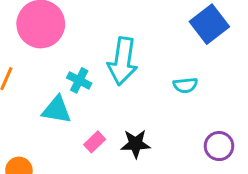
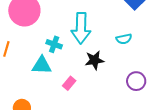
black star: (136, 144) -> (94, 60), moved
purple circle: (219, 146) -> (136, 81), moved

